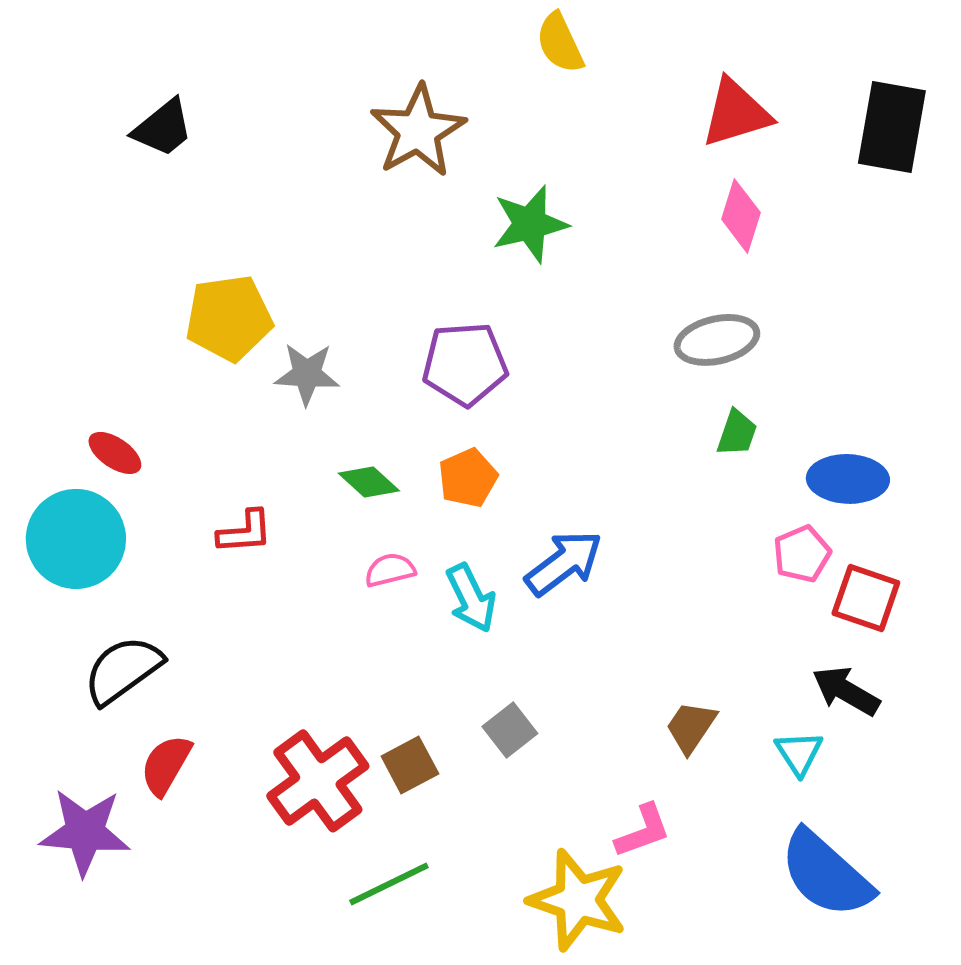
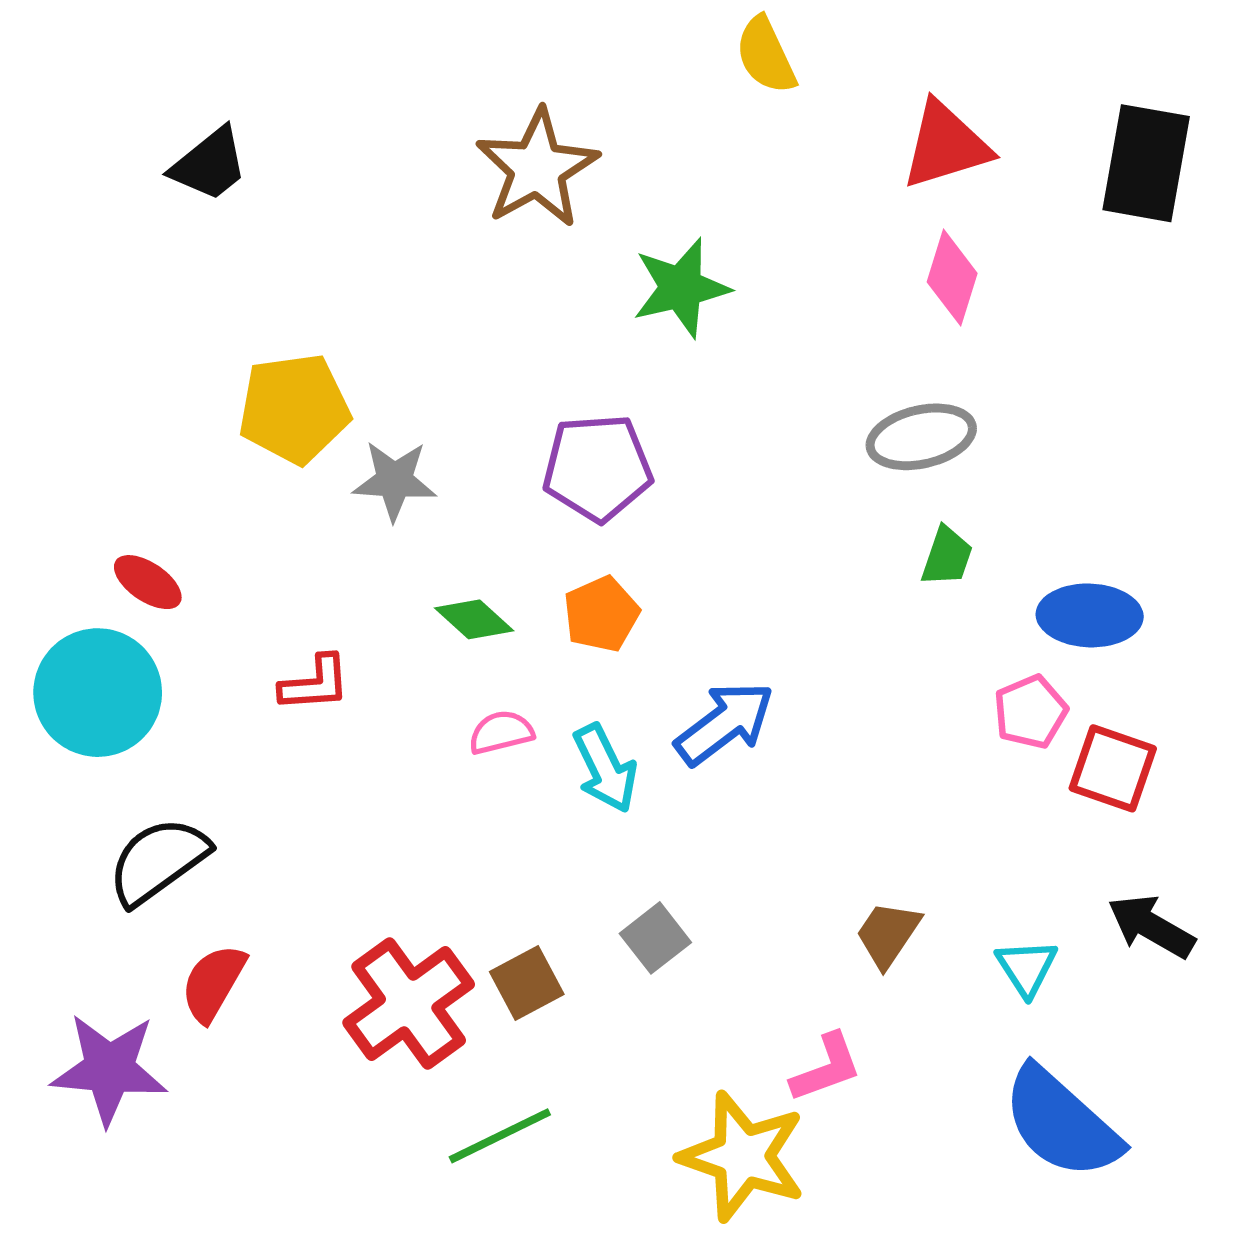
yellow semicircle: (560, 43) -> (766, 55), moved
black arrow: (846, 691) -> (1151, 926), moved

